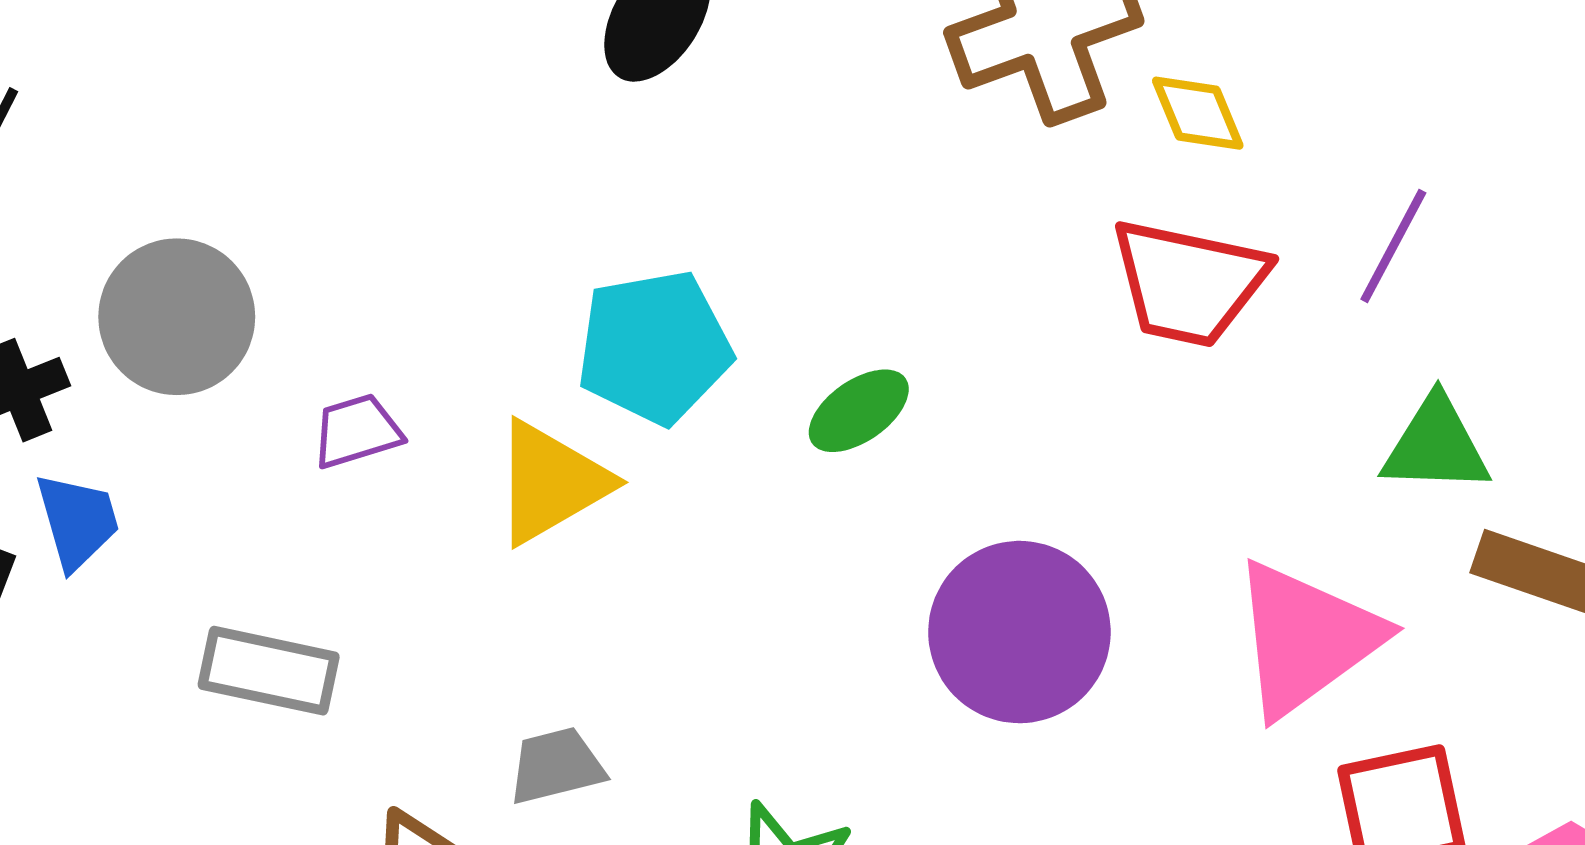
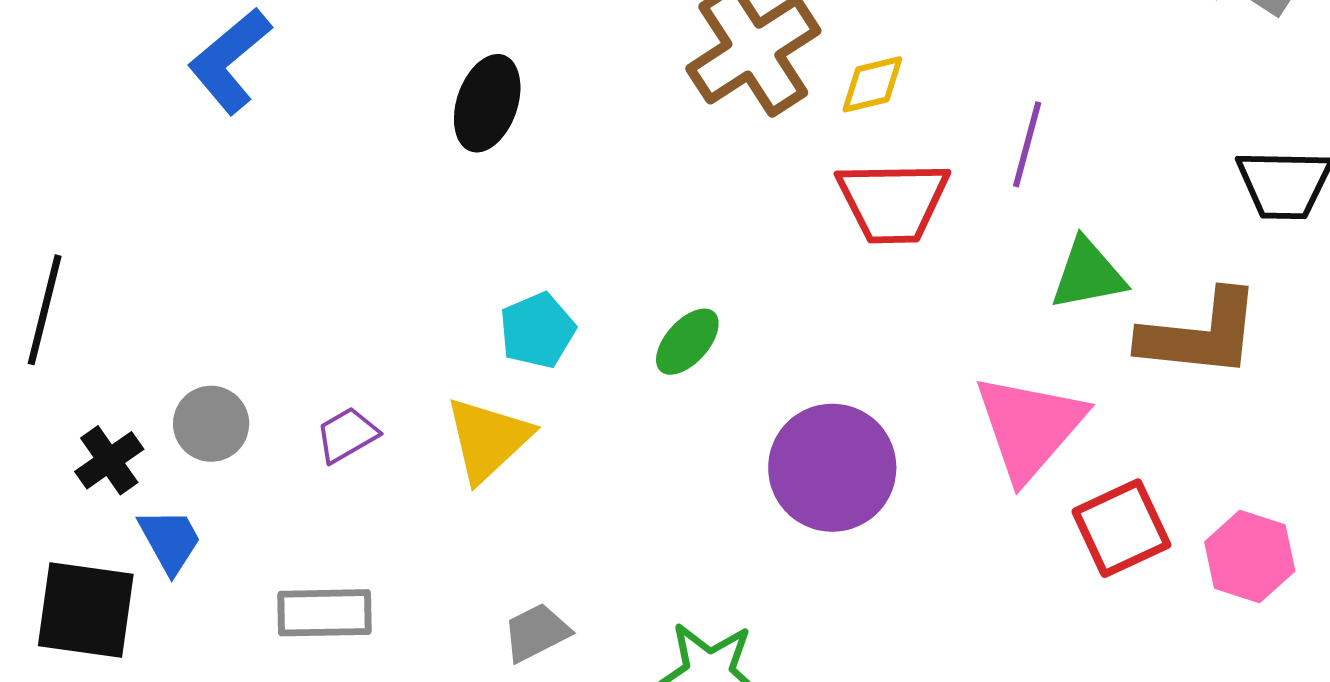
yellow diamond: (1198, 113) -> (872, 84), turned -68
gray circle: (177, 317) -> (211, 424), moved, size x0.7
cyan pentagon: (654, 347) -> (537, 330), size x0.7

